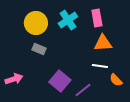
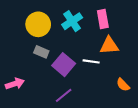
white line: (100, 66) -> (91, 61), moved
purple square: (60, 81) -> (64, 65), moved
purple line: (83, 90) -> (64, 95), moved

